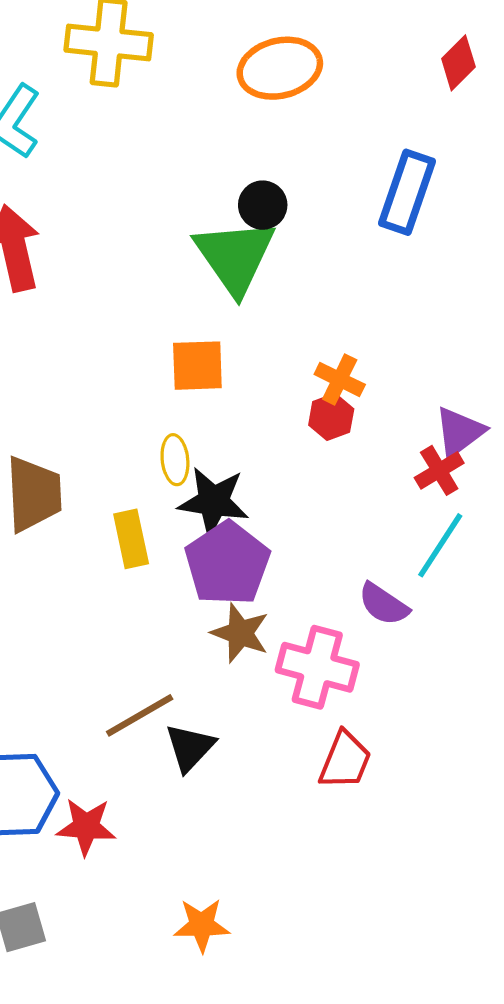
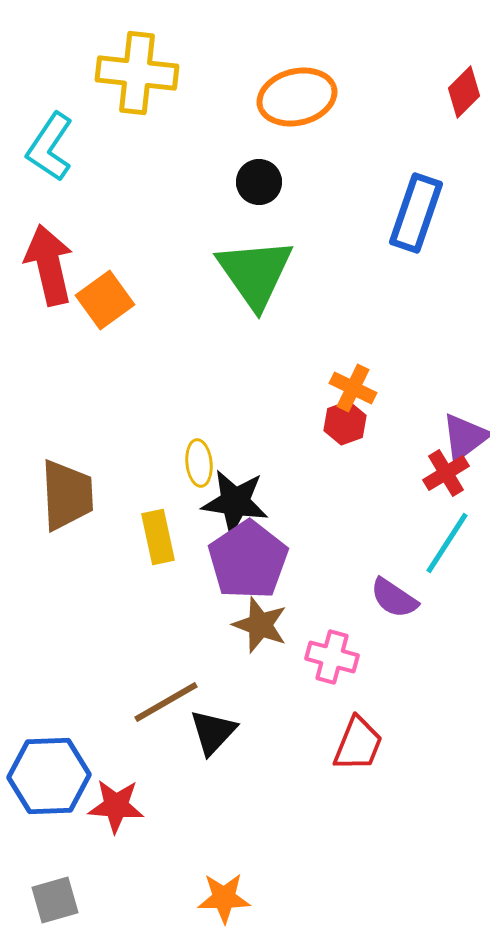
black circle: (263, 205) -> (259, 182), moved
orange square: (197, 366) -> (105, 300), moved, turned -34
pink cross: (317, 667) -> (332, 657), size x0.7

